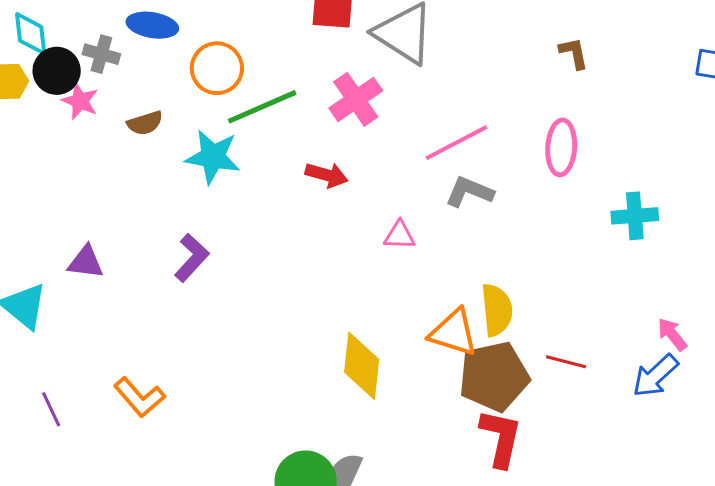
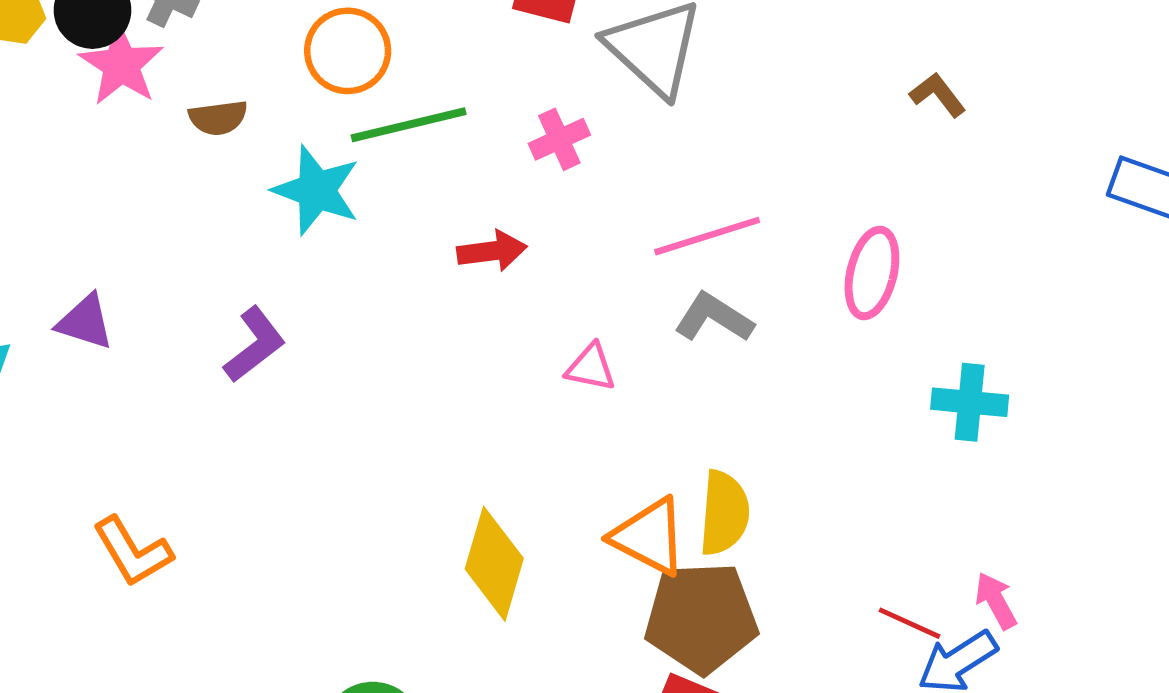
brown L-shape: (574, 53) -> (938, 95), moved, turned -36
pink cross: (356, 99) -> (559, 139), size x0.7
pink star: (80, 101) -> (121, 65), size x1.4
red arrow: (327, 175) -> (492, 251), turned -33
red line: (566, 362) -> (910, 623), moved

